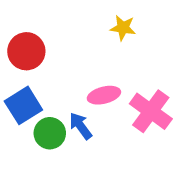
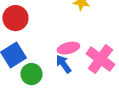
blue arrow: (81, 126) -> (63, 64), moved

